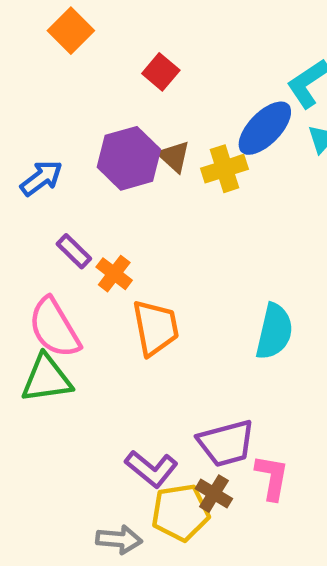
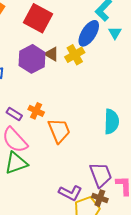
red square: (161, 72) -> (38, 18), size x1.8
purple rectangle: (74, 251) -> (14, 114), moved
purple trapezoid: (226, 443) -> (101, 175), turned -84

